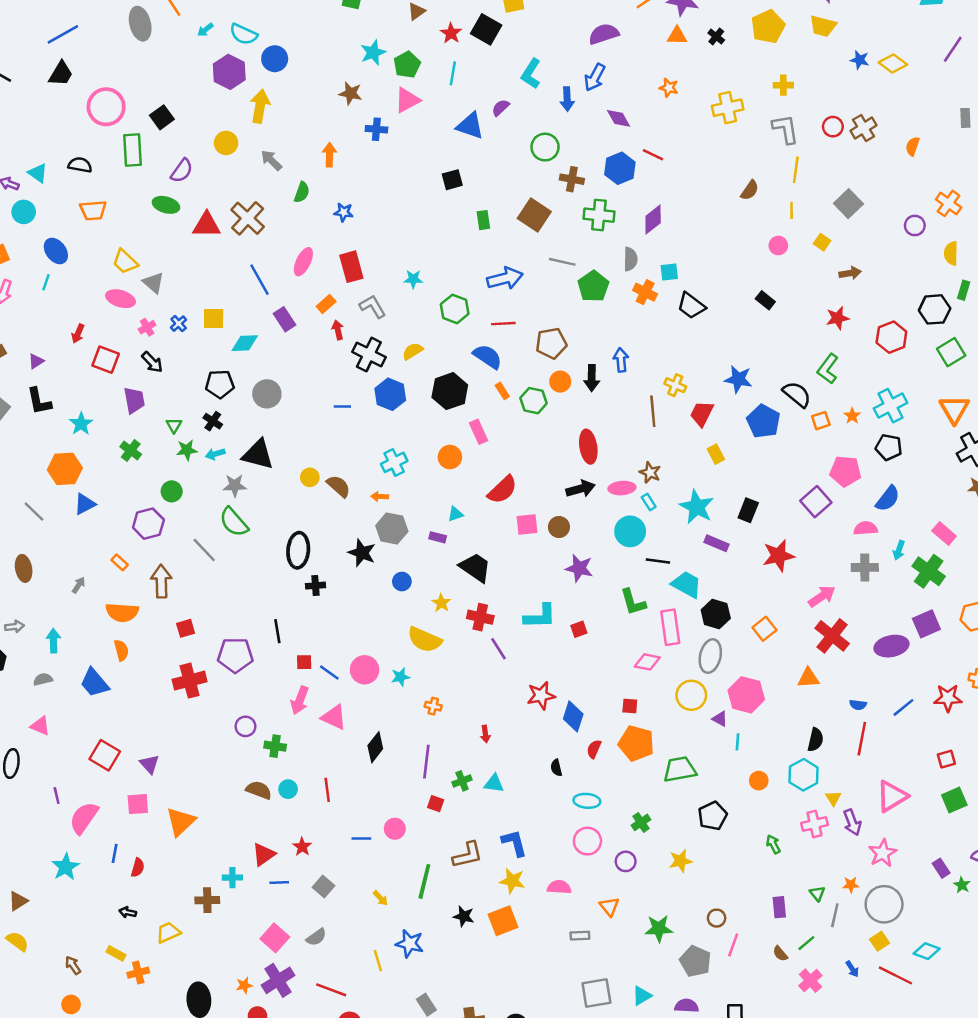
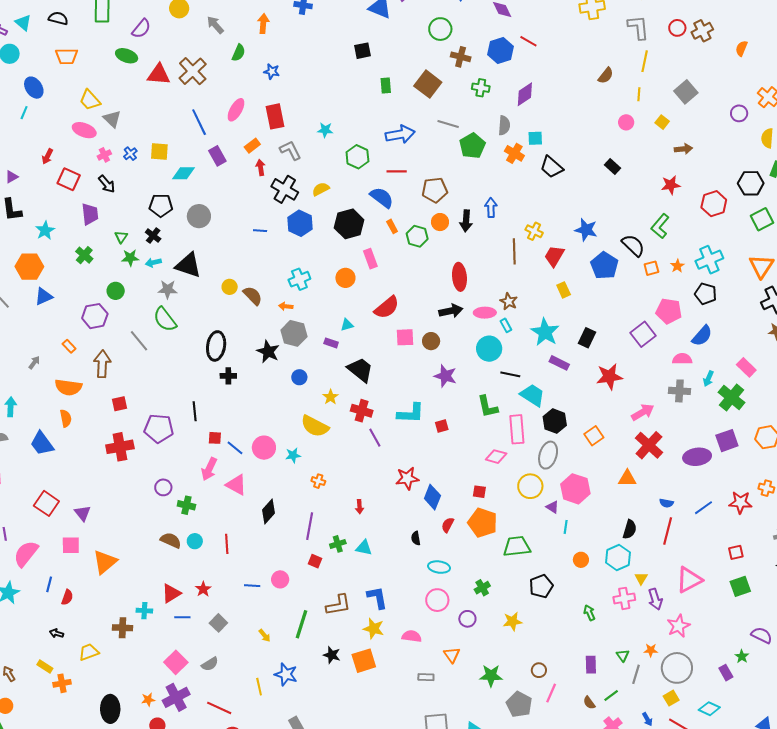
green cross: (599, 215) -> (481, 88), size x0.7
purple rectangle: (941, 868) -> (726, 673), moved

